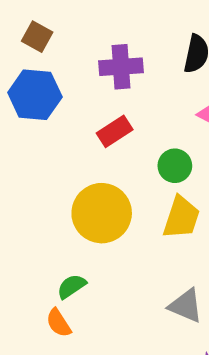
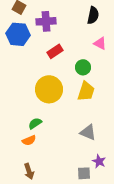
purple cross: (121, 67) -> (46, 21), moved
orange semicircle: (59, 323) -> (29, 140), turned -80

